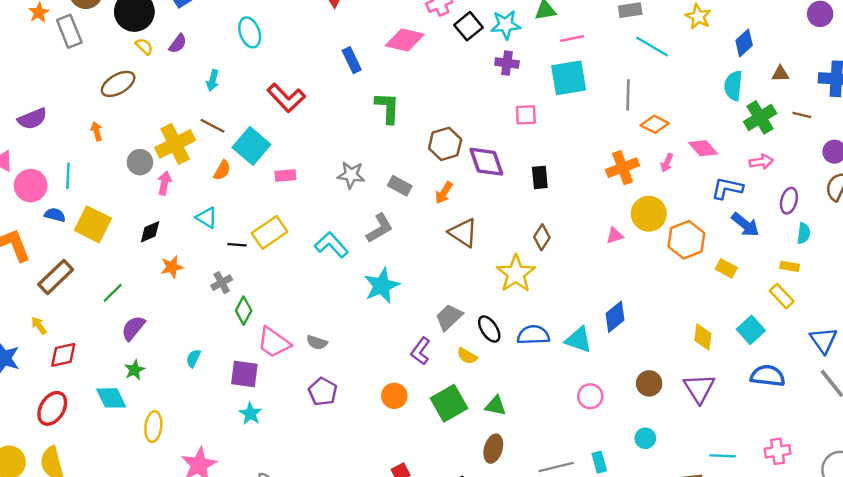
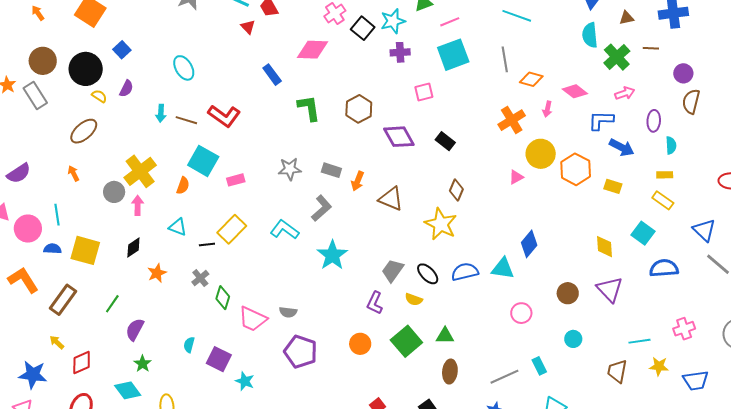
brown line: (213, 126) -> (186, 120), moved
brown hexagon: (445, 144) -> (359, 109), moved
black rectangle: (540, 177) -> (445, 141), turned -36
orange arrow: (444, 193) -> (358, 181), moved
purple square: (244, 374) -> (219, 359), moved, turned 30
purple pentagon: (323, 392) -> (301, 352), size x1.4

